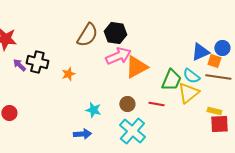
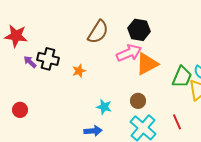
black hexagon: (115, 33) -> (139, 30), moved
red line: (156, 104) -> (177, 122), moved, turned 56

